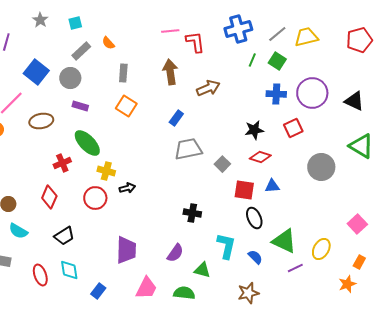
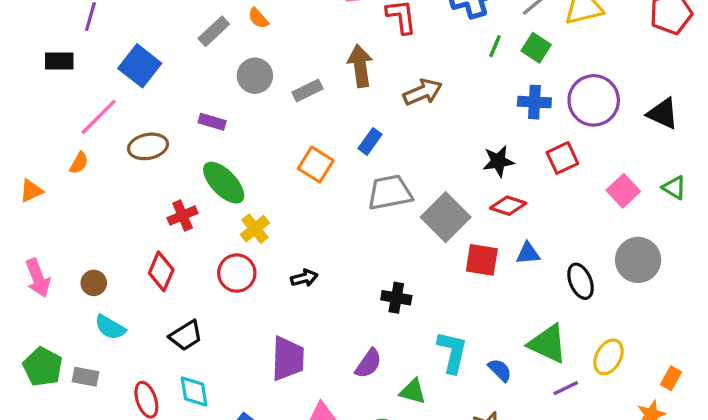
gray rectangle: (123, 73) -> (308, 91), moved, turned 60
gray circle: (70, 78) -> (255, 76), moved
orange square: (126, 106) -> (316, 165), moved
green triangle: (361, 146) -> (674, 188), size x0.6
gray square: (222, 164) -> (446, 217), size x1.8
gray circle: (321, 167) -> (638, 260), moved
yellow cross: (106, 171) -> (255, 229), turned 36
black arrow: (127, 188) -> (304, 278), moved
black ellipse: (254, 218) -> (581, 281), moved
pink square: (357, 224) -> (623, 191), moved

